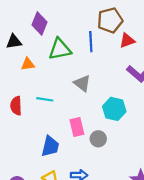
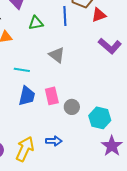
green triangle: (60, 49) -> (36, 23), size x0.7
cyan hexagon: (114, 109) -> (100, 118), moved
blue trapezoid: (50, 146) -> (27, 96), moved

